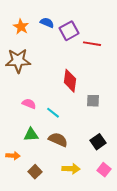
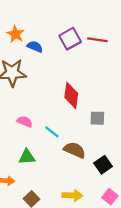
blue semicircle: (47, 23) -> (35, 47), moved
red line: (92, 44) -> (97, 40), moved
brown semicircle: (58, 140) -> (75, 150), moved

